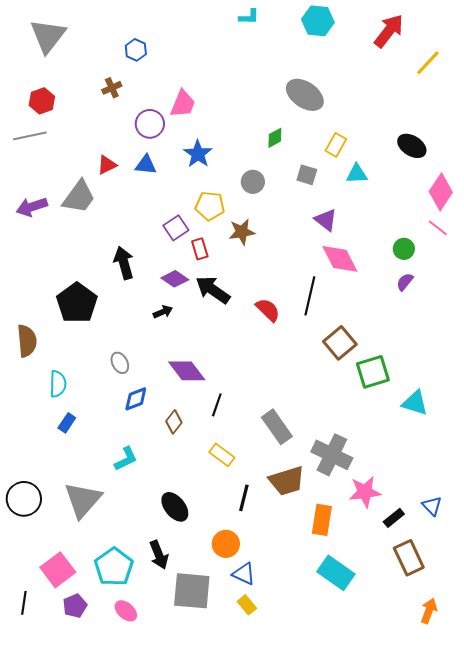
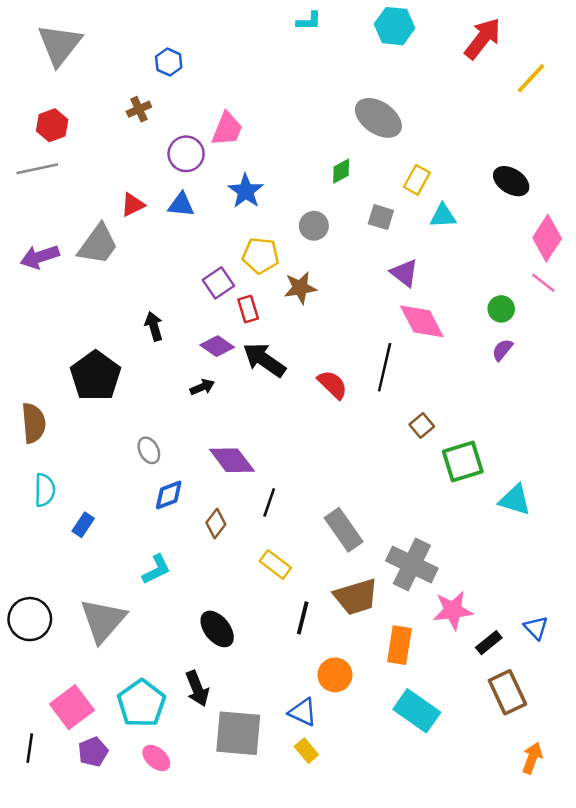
black arrow: (124, 263) -> (154, 326), size x0.7
brown square: (340, 343) -> (422, 426), size x0.6
cyan semicircle: (58, 384) -> (45, 490), moved
orange circle: (226, 544) -> (335, 675), moved

